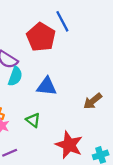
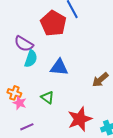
red star: (69, 145) -> (80, 119), turned 30

